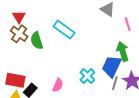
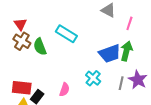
pink line: (128, 24) -> (129, 23), turned 40
green arrow: (123, 51) -> (126, 51), turned 36
blue trapezoid: (112, 66) -> (110, 54), moved, turned -130

